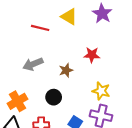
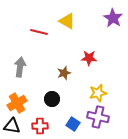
purple star: (102, 14) -> (113, 18), moved
gray arrow: (33, 64) -> (20, 67), moved, turned 120
yellow star: (101, 91) -> (98, 93), turned -30

